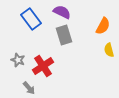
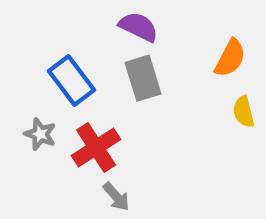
blue rectangle: (31, 19) -> (72, 80), moved
gray arrow: (29, 88) -> (116, 197), moved

